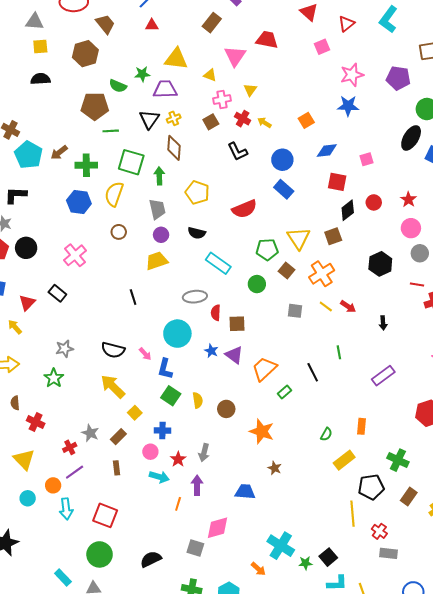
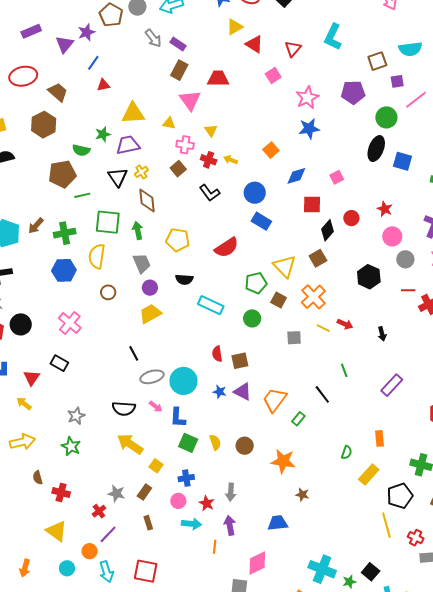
brown rectangle: (212, 23) -> (179, 70), moved
pink cross: (222, 99) -> (185, 145), turned 30
gray ellipse: (195, 297) -> (152, 377), moved

